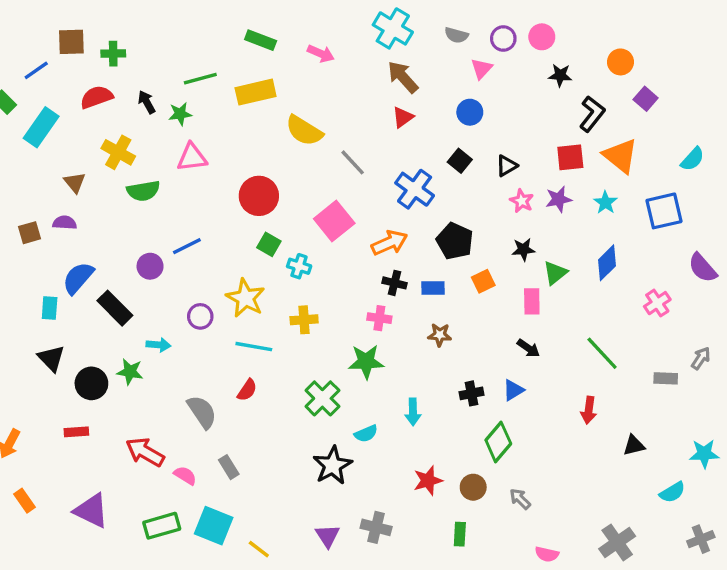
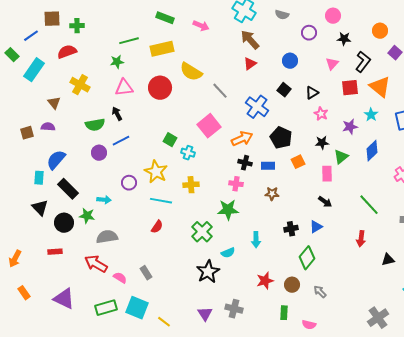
purple circle: (503, 39) -> (309, 33), moved
pink triangle: (482, 69) -> (332, 64), moved
black arrow: (147, 102) -> (117, 114), moved
green semicircle: (143, 191) -> (95, 125), moved
red circle: (259, 196) -> (160, 88), moved
purple star: (559, 199) -> (350, 127), moved
black rectangle: (115, 308) -> (68, 189), moved
gray semicircle: (202, 412) -> (107, 237), moved, turned -65
pink semicircle: (547, 554) -> (309, 325), moved

